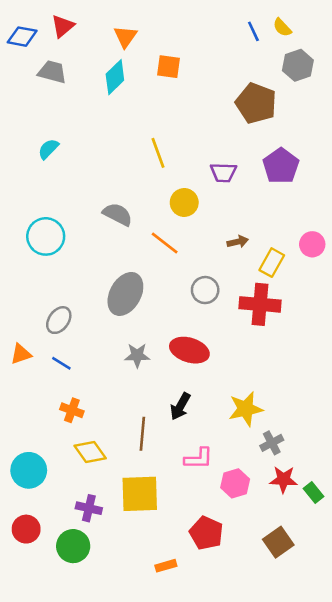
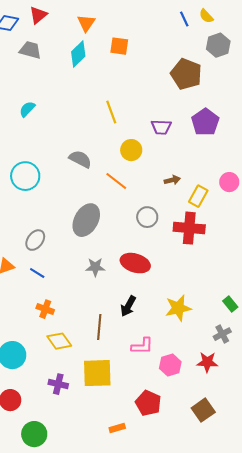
gray cross: (272, 443) -> (222, 334), moved
green rectangle: (314, 493) -> (230, 304), moved
green circle: (73, 546) -> (34, 434), moved

